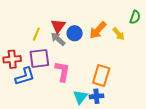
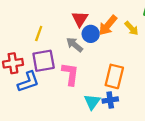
red triangle: (58, 26) -> (80, 19), moved
blue circle: (75, 33) -> (91, 34), moved
gray arrow: (58, 39) -> (75, 45), moved

